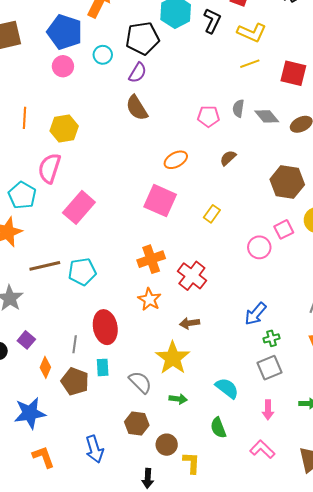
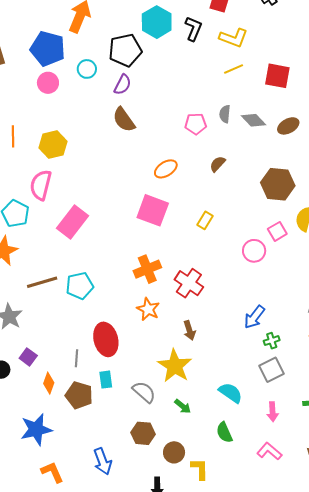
brown arrow: (190, 323) -> (189, 330), turned -96
green arrow: (178, 399) -> (183, 406), turned 36

